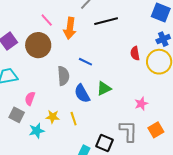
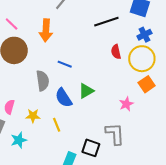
pink line: (47, 20) -> (12, 24), moved
black line: (106, 21) -> (106, 22), moved
yellow star: (53, 117) -> (33, 116), moved
orange square: (156, 130) -> (147, 84), moved

